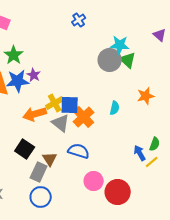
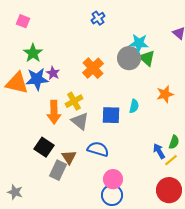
blue square: (70, 105) -> (111, 115), moved
orange arrow: (35, 114) -> (54, 112), turned -75
orange cross: (84, 117) -> (93, 68), moved
red circle: (118, 192) -> (169, 190), moved
blue circle: (41, 197) -> (112, 195), moved

